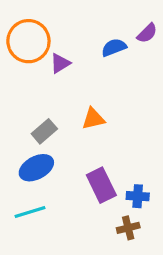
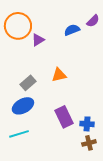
brown cross: (128, 228) -> (89, 143), moved

